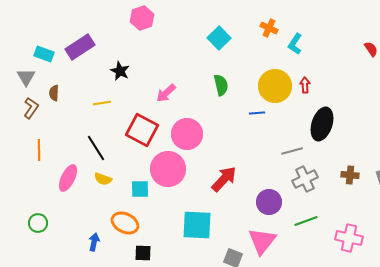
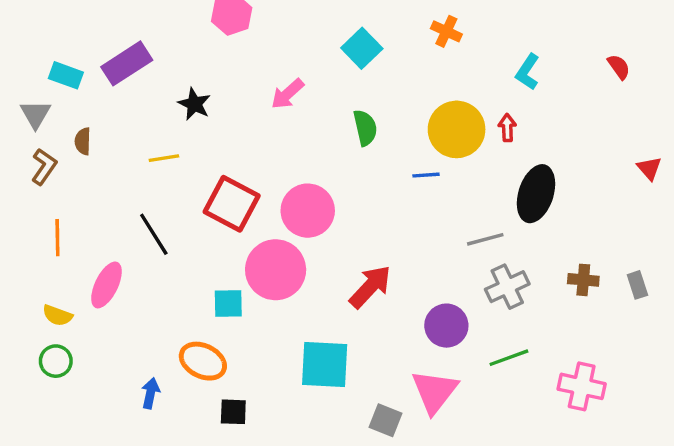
cyan L-shape: (295, 44) -> (528, 72), moved
pink arrow: (166, 93) -> (287, 94), moved
yellow semicircle: (103, 179) -> (57, 315), moved

